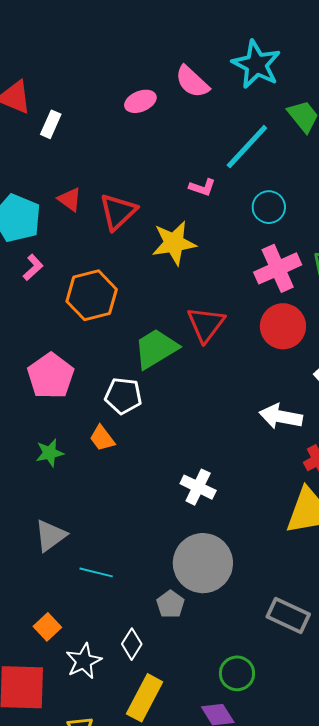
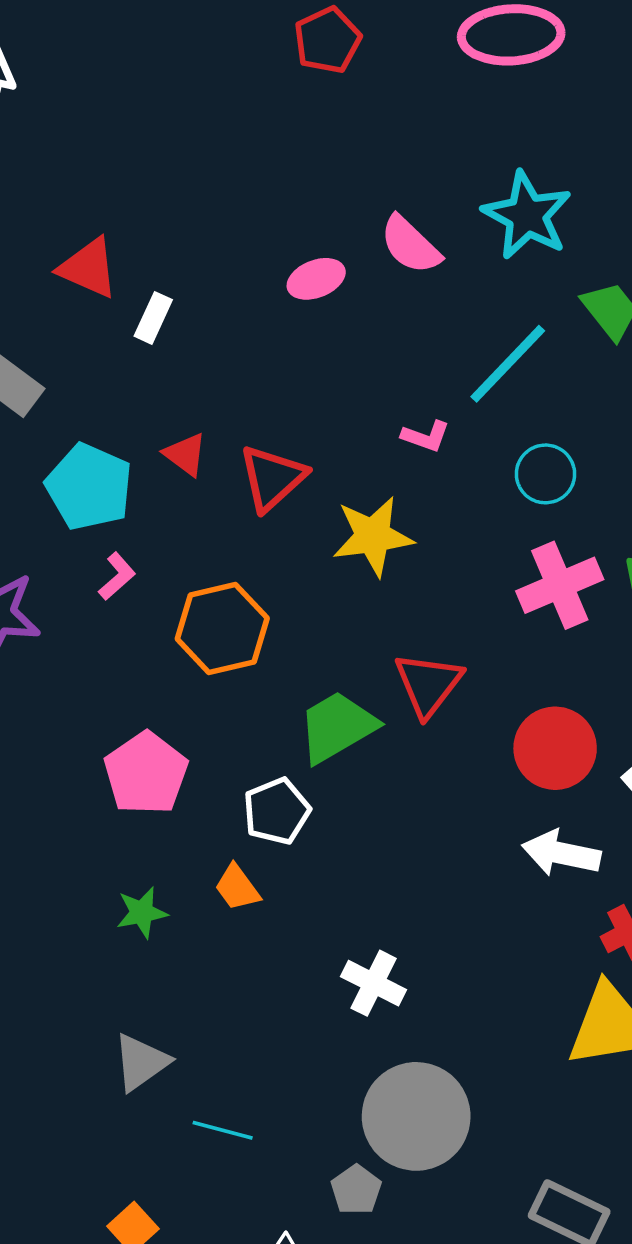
red circle: (283, 326) -> (555, 748), moved
white pentagon: (123, 396) -> (277, 811), turned -30
white cross: (198, 487) -> (374, 983), moved

